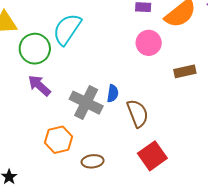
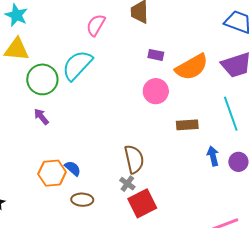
purple arrow: (39, 85) -> (41, 117), size x0.7
blue semicircle: (113, 93) -> (73, 168), moved, turned -66
gray cross: (86, 103) -> (127, 184), moved, size x0.5

